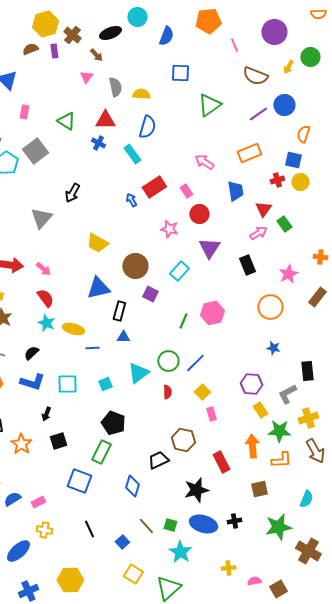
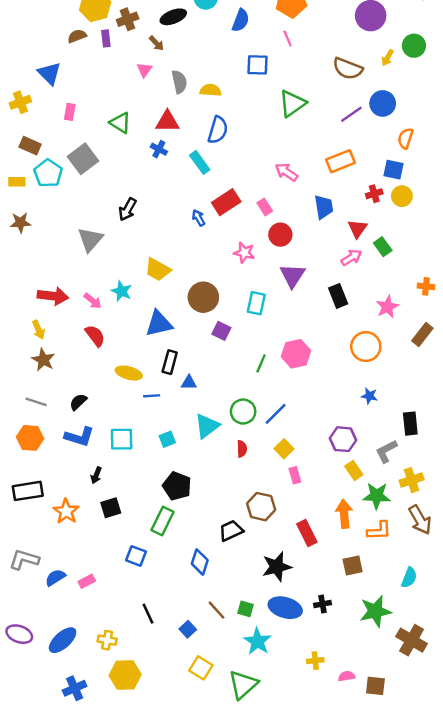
brown cross: (72, 35) -> (128, 19), turned 30
pink line: (234, 45) -> (288, 38), moved
cyan rectangle: (179, 271) -> (256, 303), turned -30
black rectangle: (119, 311) -> (170, 362), moved
cyan star: (46, 323) -> (122, 291), moved
blue square: (79, 481) -> (136, 556), size x0.7
yellow cross: (44, 530) -> (107, 640), moved
brown square: (278, 589) -> (375, 686), turned 36

